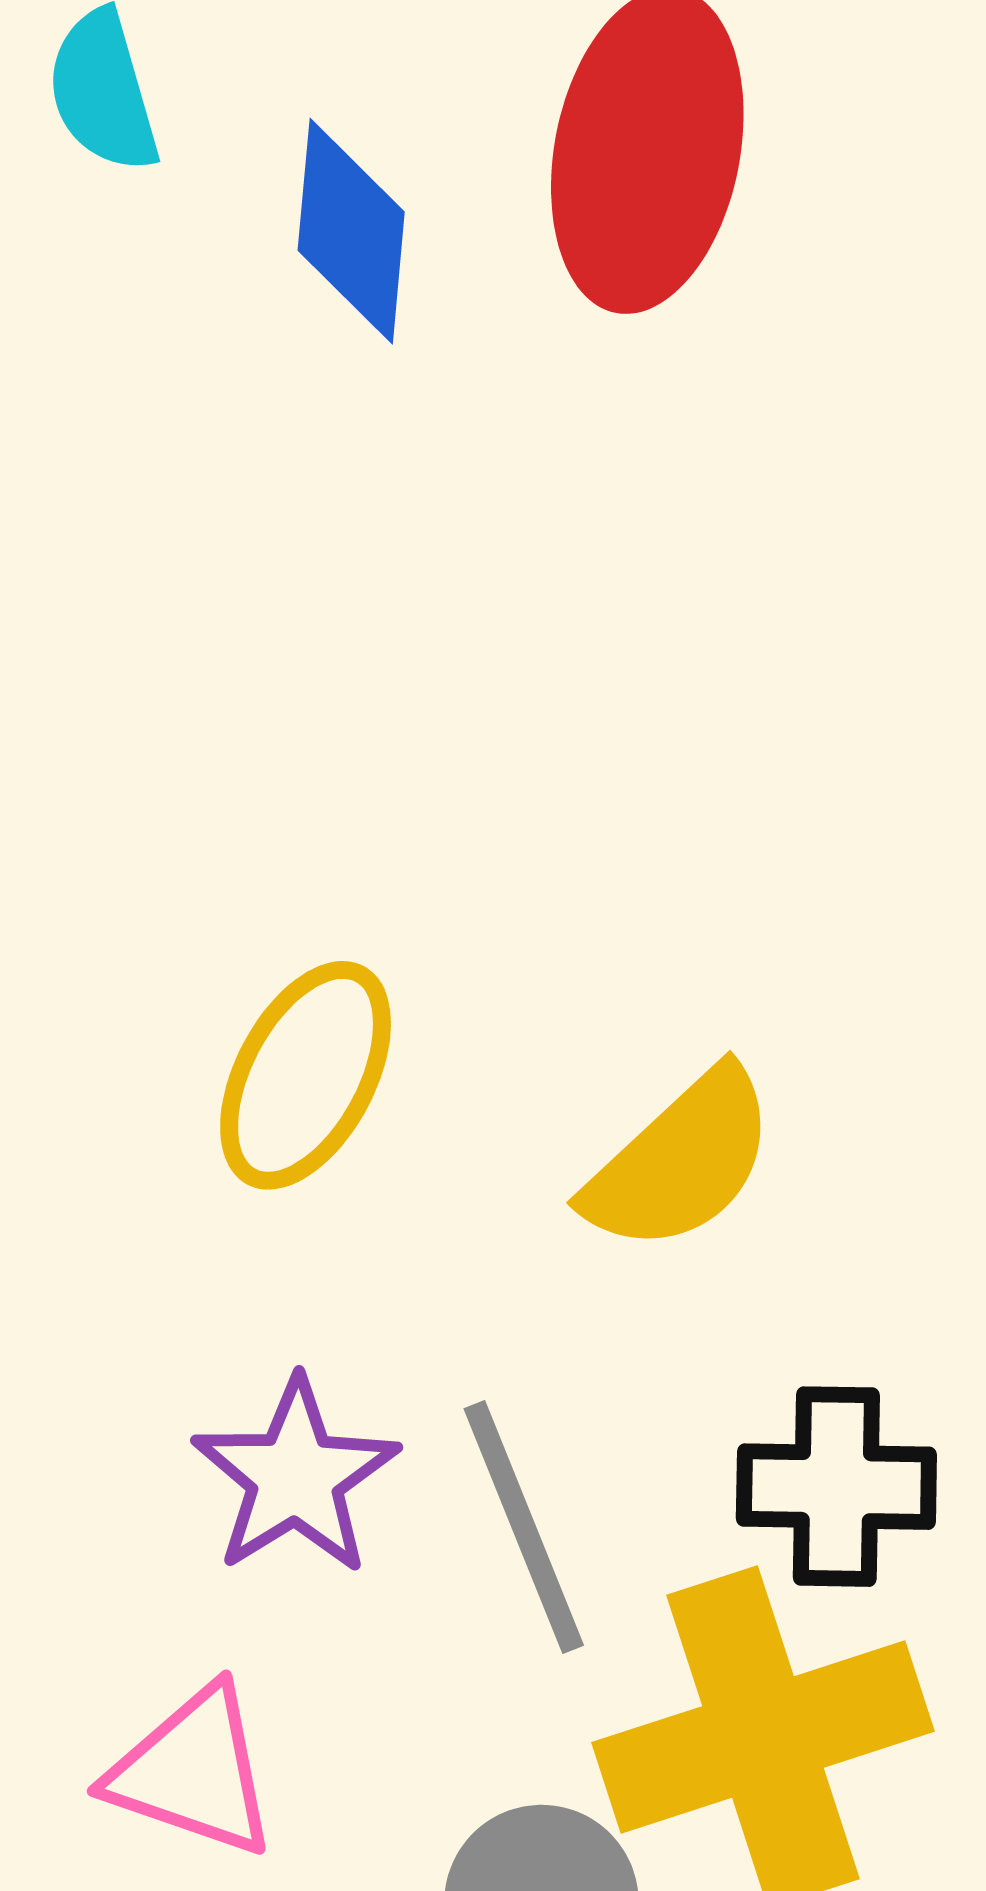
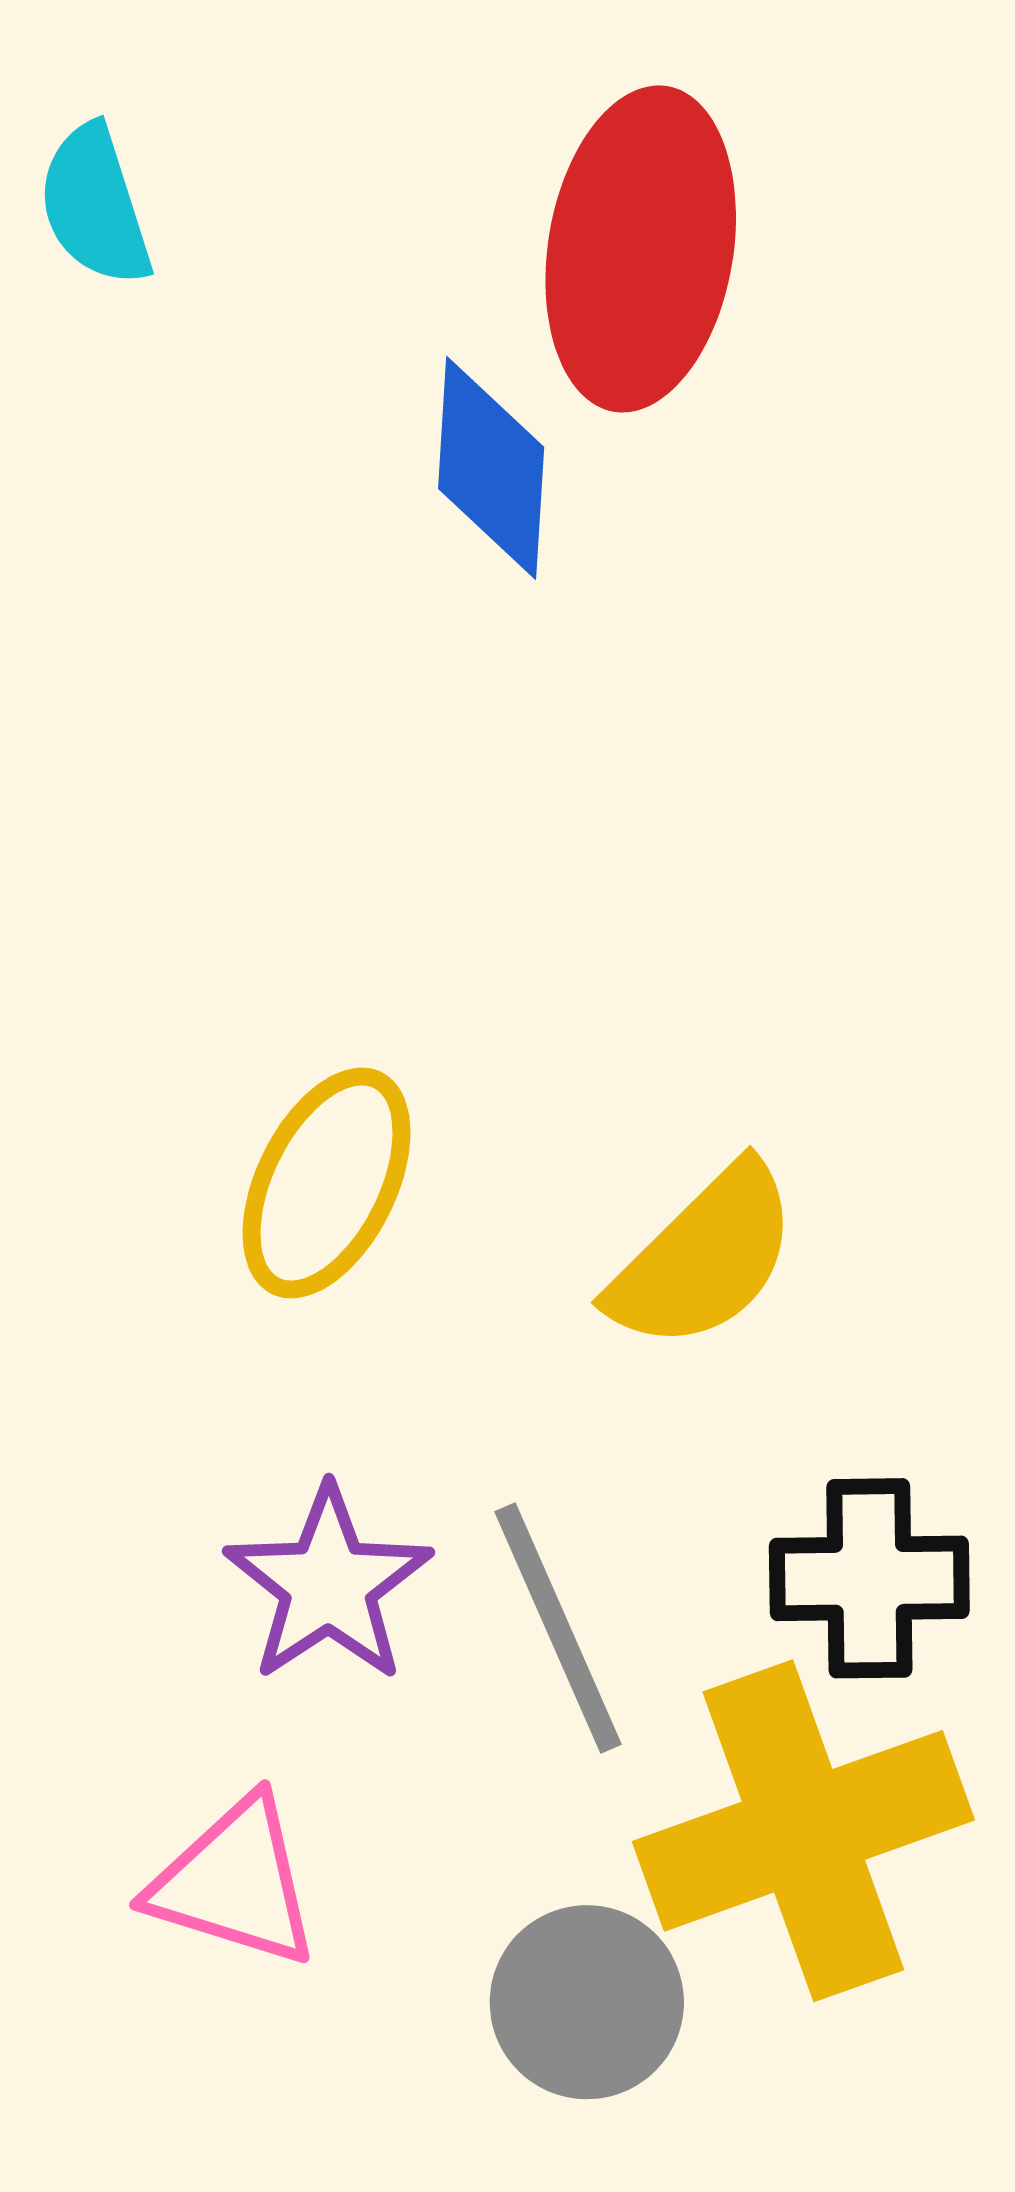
blue diamond: (351, 231) -> (491, 468), moved

